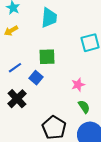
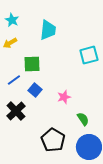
green square: (47, 57) -> (32, 64), moved
pink star: (78, 85) -> (64, 97), moved

